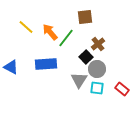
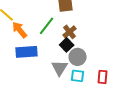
orange arrow: (50, 32) -> (20, 30), moved
brown cross: (98, 44) -> (70, 32), moved
red rectangle: (122, 89) -> (103, 77), turned 56

